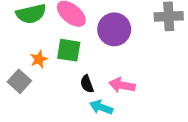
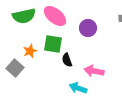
purple circle: (114, 29) -> (88, 28), size x0.7
black semicircle: (87, 84) -> (67, 60), moved

